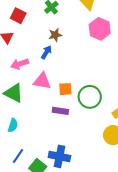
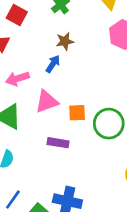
pink triangle: (42, 81) -> (47, 102), turned -30
purple rectangle: (60, 111) -> (58, 143), moved

